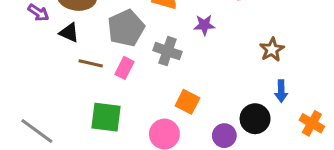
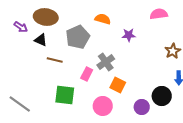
gray cross: (167, 51) -> (106, 62), moved, turned 36
pink rectangle: (124, 68) -> (87, 74), moved

